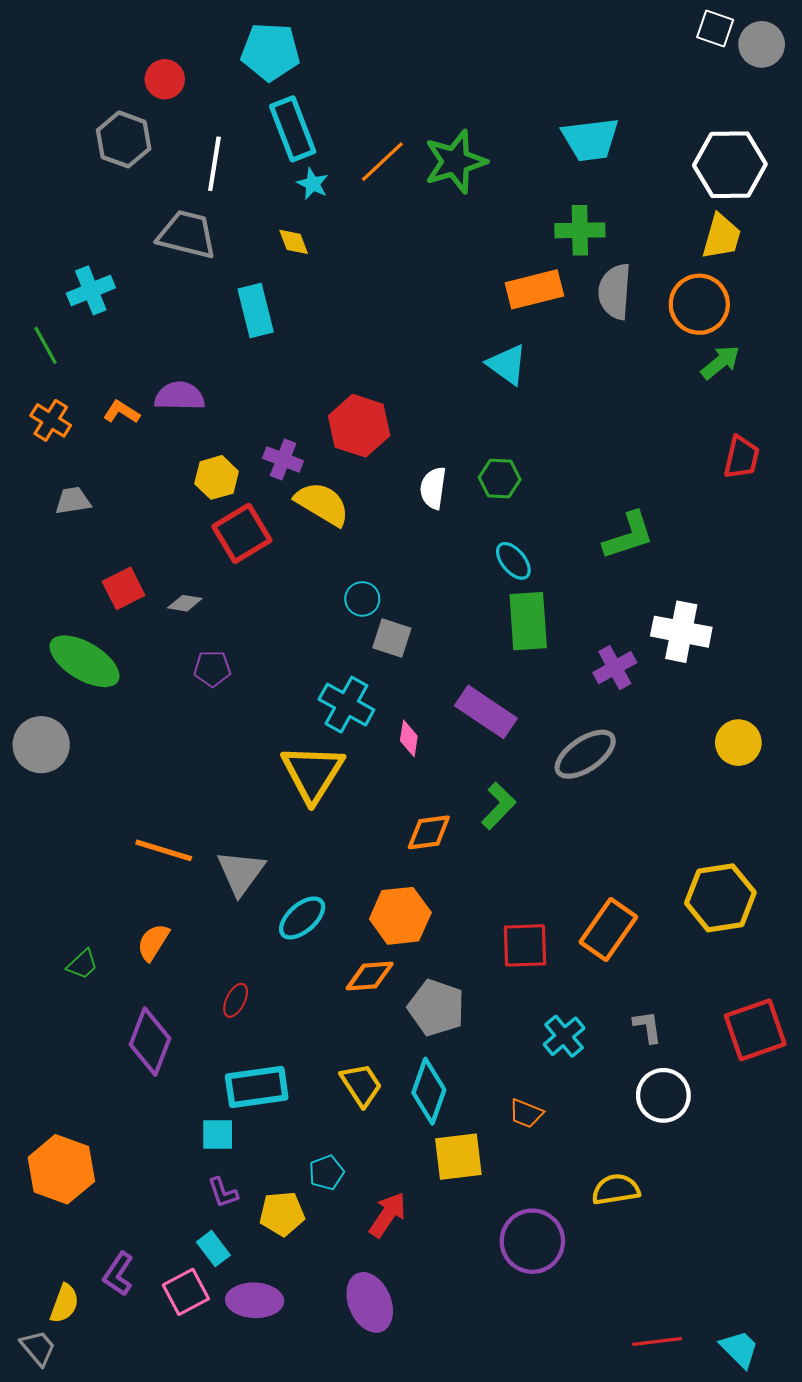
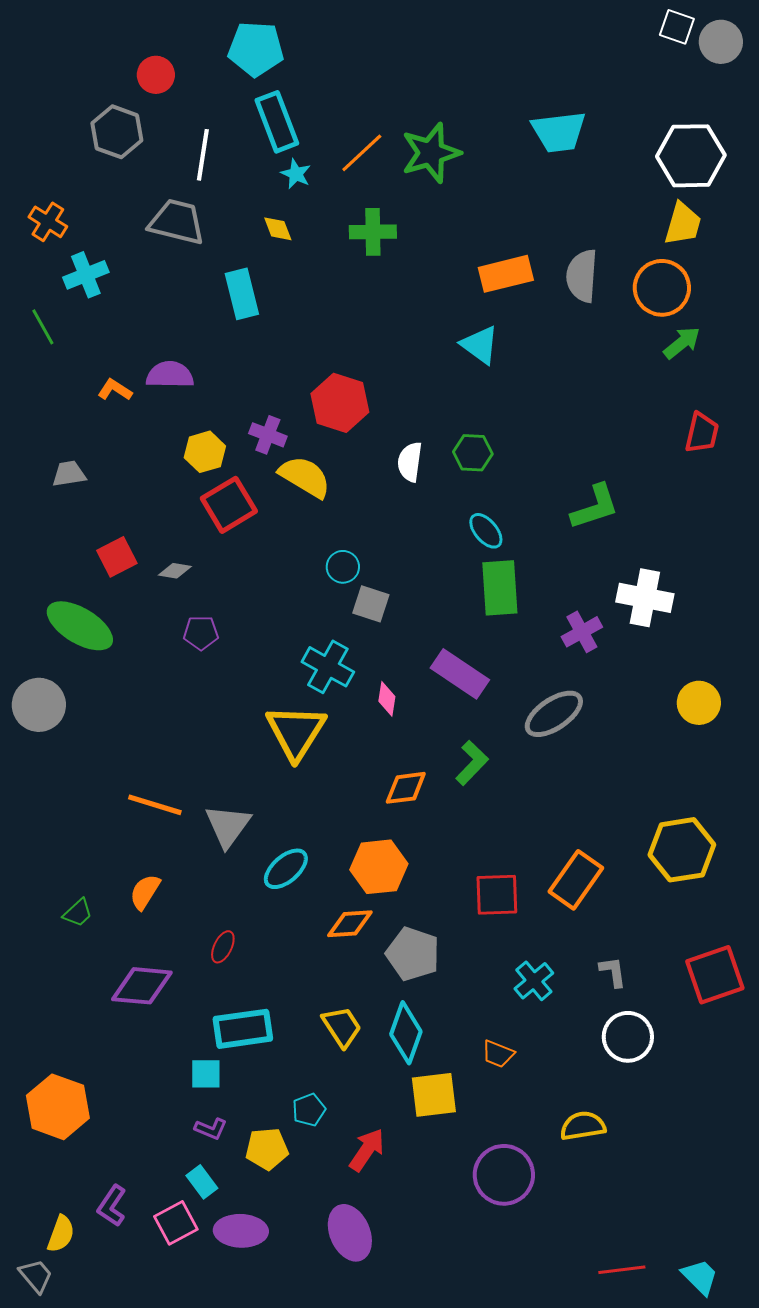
green cross: (580, 230) -> (373, 232), moved
orange cross: (51, 420) -> (48, 222), moved
purple diamond: (150, 1042) -> (142, 986), turned 74
purple L-shape: (223, 1193) -> (211, 1129), turned -48

